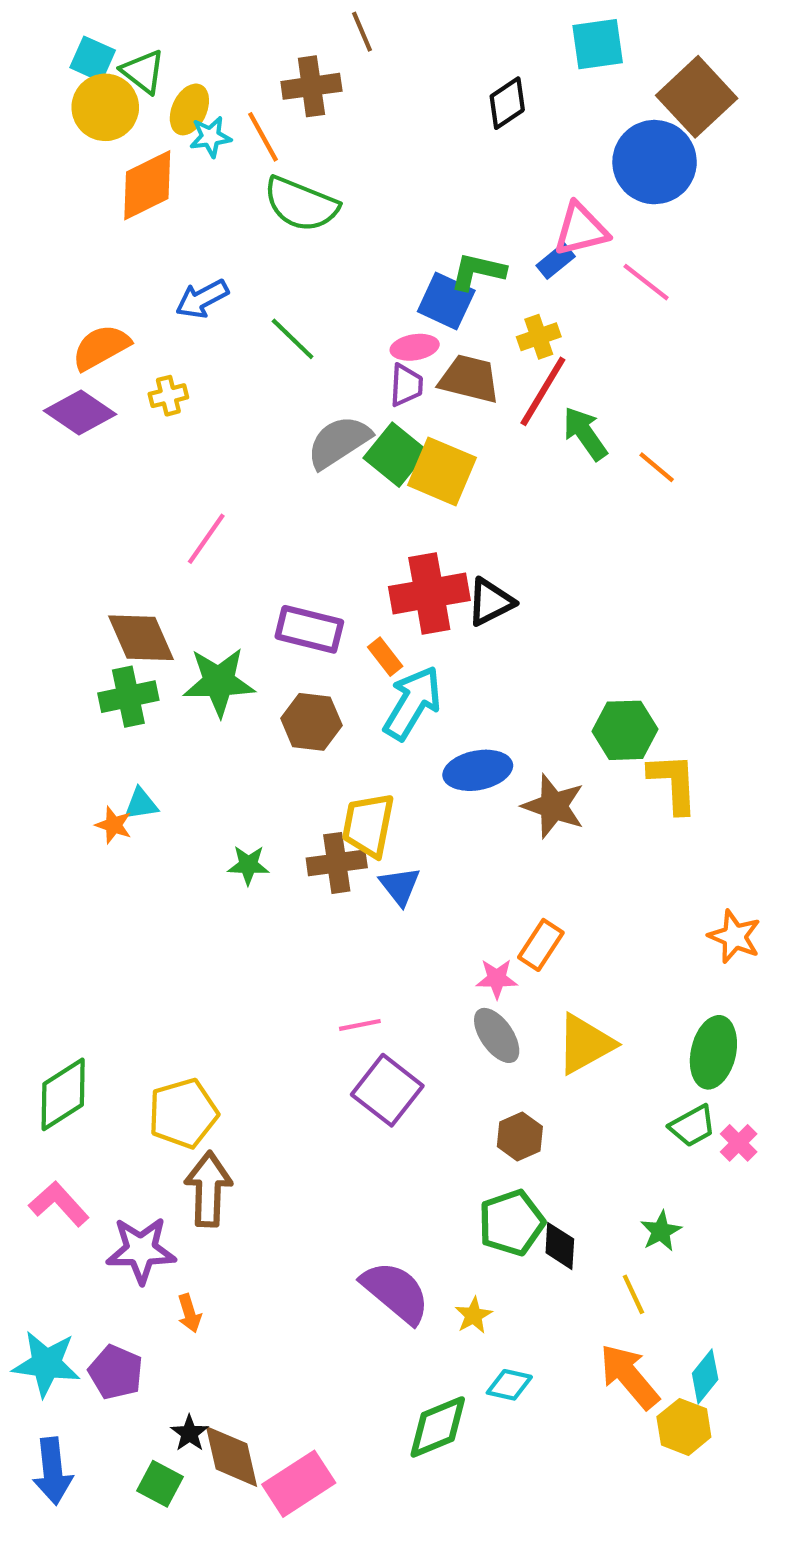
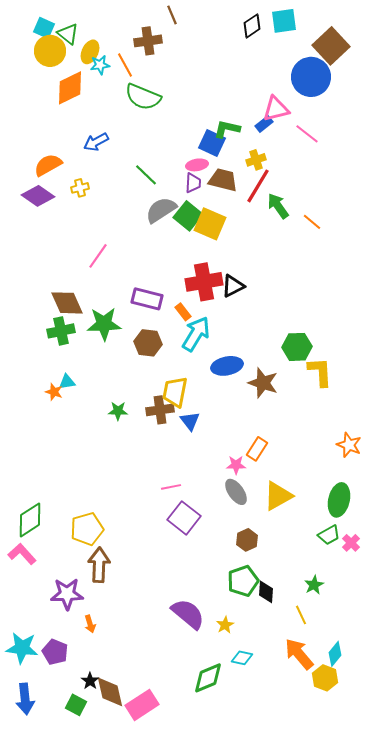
black diamond: (507, 103) -> (252, 26), moved
green line: (293, 339) -> (146, 175), moved
pink L-shape: (59, 1204) -> (22, 554), moved

